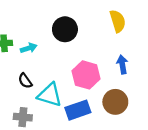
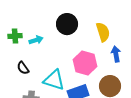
yellow semicircle: (118, 21) -> (103, 32), moved
black semicircle: (25, 81) -> (23, 68), moved

